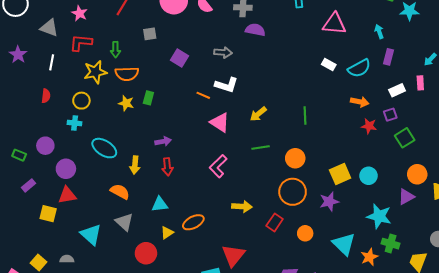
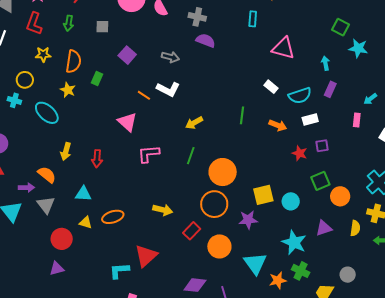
red L-shape: (81, 43) -> (34, 24), turned -85
green arrow: (115, 49) -> (69, 23), moved
yellow star: (95, 72) -> (43, 54), size x0.7
orange semicircle: (127, 74) -> (73, 61), turned -90
white rectangle: (397, 90) -> (310, 119), moved
green rectangle: (148, 98) -> (97, 78), moved
orange arrow: (360, 102) -> (278, 125), moved
green line: (305, 116) -> (242, 115), moved
pink triangle: (220, 123) -> (127, 122), moved
green square: (405, 138) -> (320, 181), moved
purple arrow: (163, 141) -> (26, 188), moved
green line: (261, 147) -> (191, 156), turned -72
cyan ellipse: (104, 148) -> (47, 113), moved
orange circle: (295, 158) -> (223, 172), size x1.4
pink L-shape: (218, 166) -> (149, 154), moved, turned 30
orange circle: (417, 174) -> (340, 196), moved
yellow triangle: (167, 233) -> (86, 223), turned 40
orange circle: (305, 233) -> (219, 246), size x1.5

